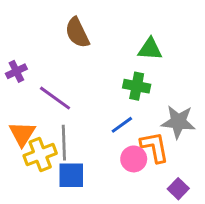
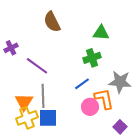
green cross: (137, 86) -> (92, 58), turned -30
orange triangle: (22, 134) -> (24, 102), moved
yellow cross: (40, 155) -> (27, 118), moved

